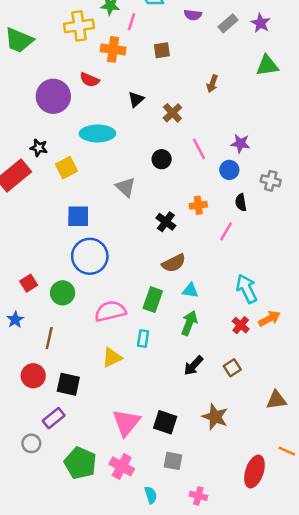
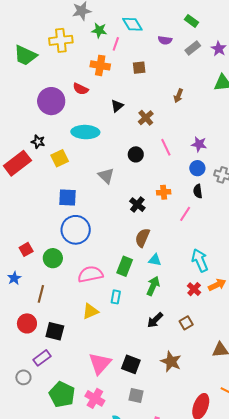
yellow cross: (79, 26) -> (61, 40), moved
blue circle: (229, 170) -> (197, 168), moved
brown semicircle: (174, 263) -> (142, 238), turned 138

